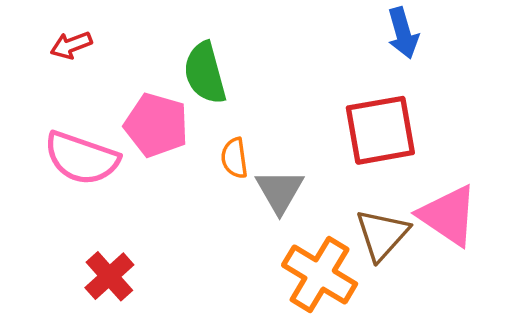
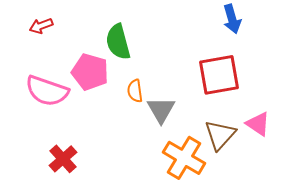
pink triangle: (448, 215) -> (258, 124), size x0.7

